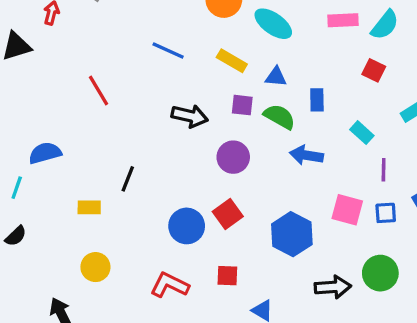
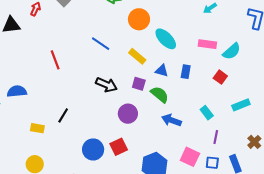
blue rectangle: (317, 100) -> (186, 72), moved

